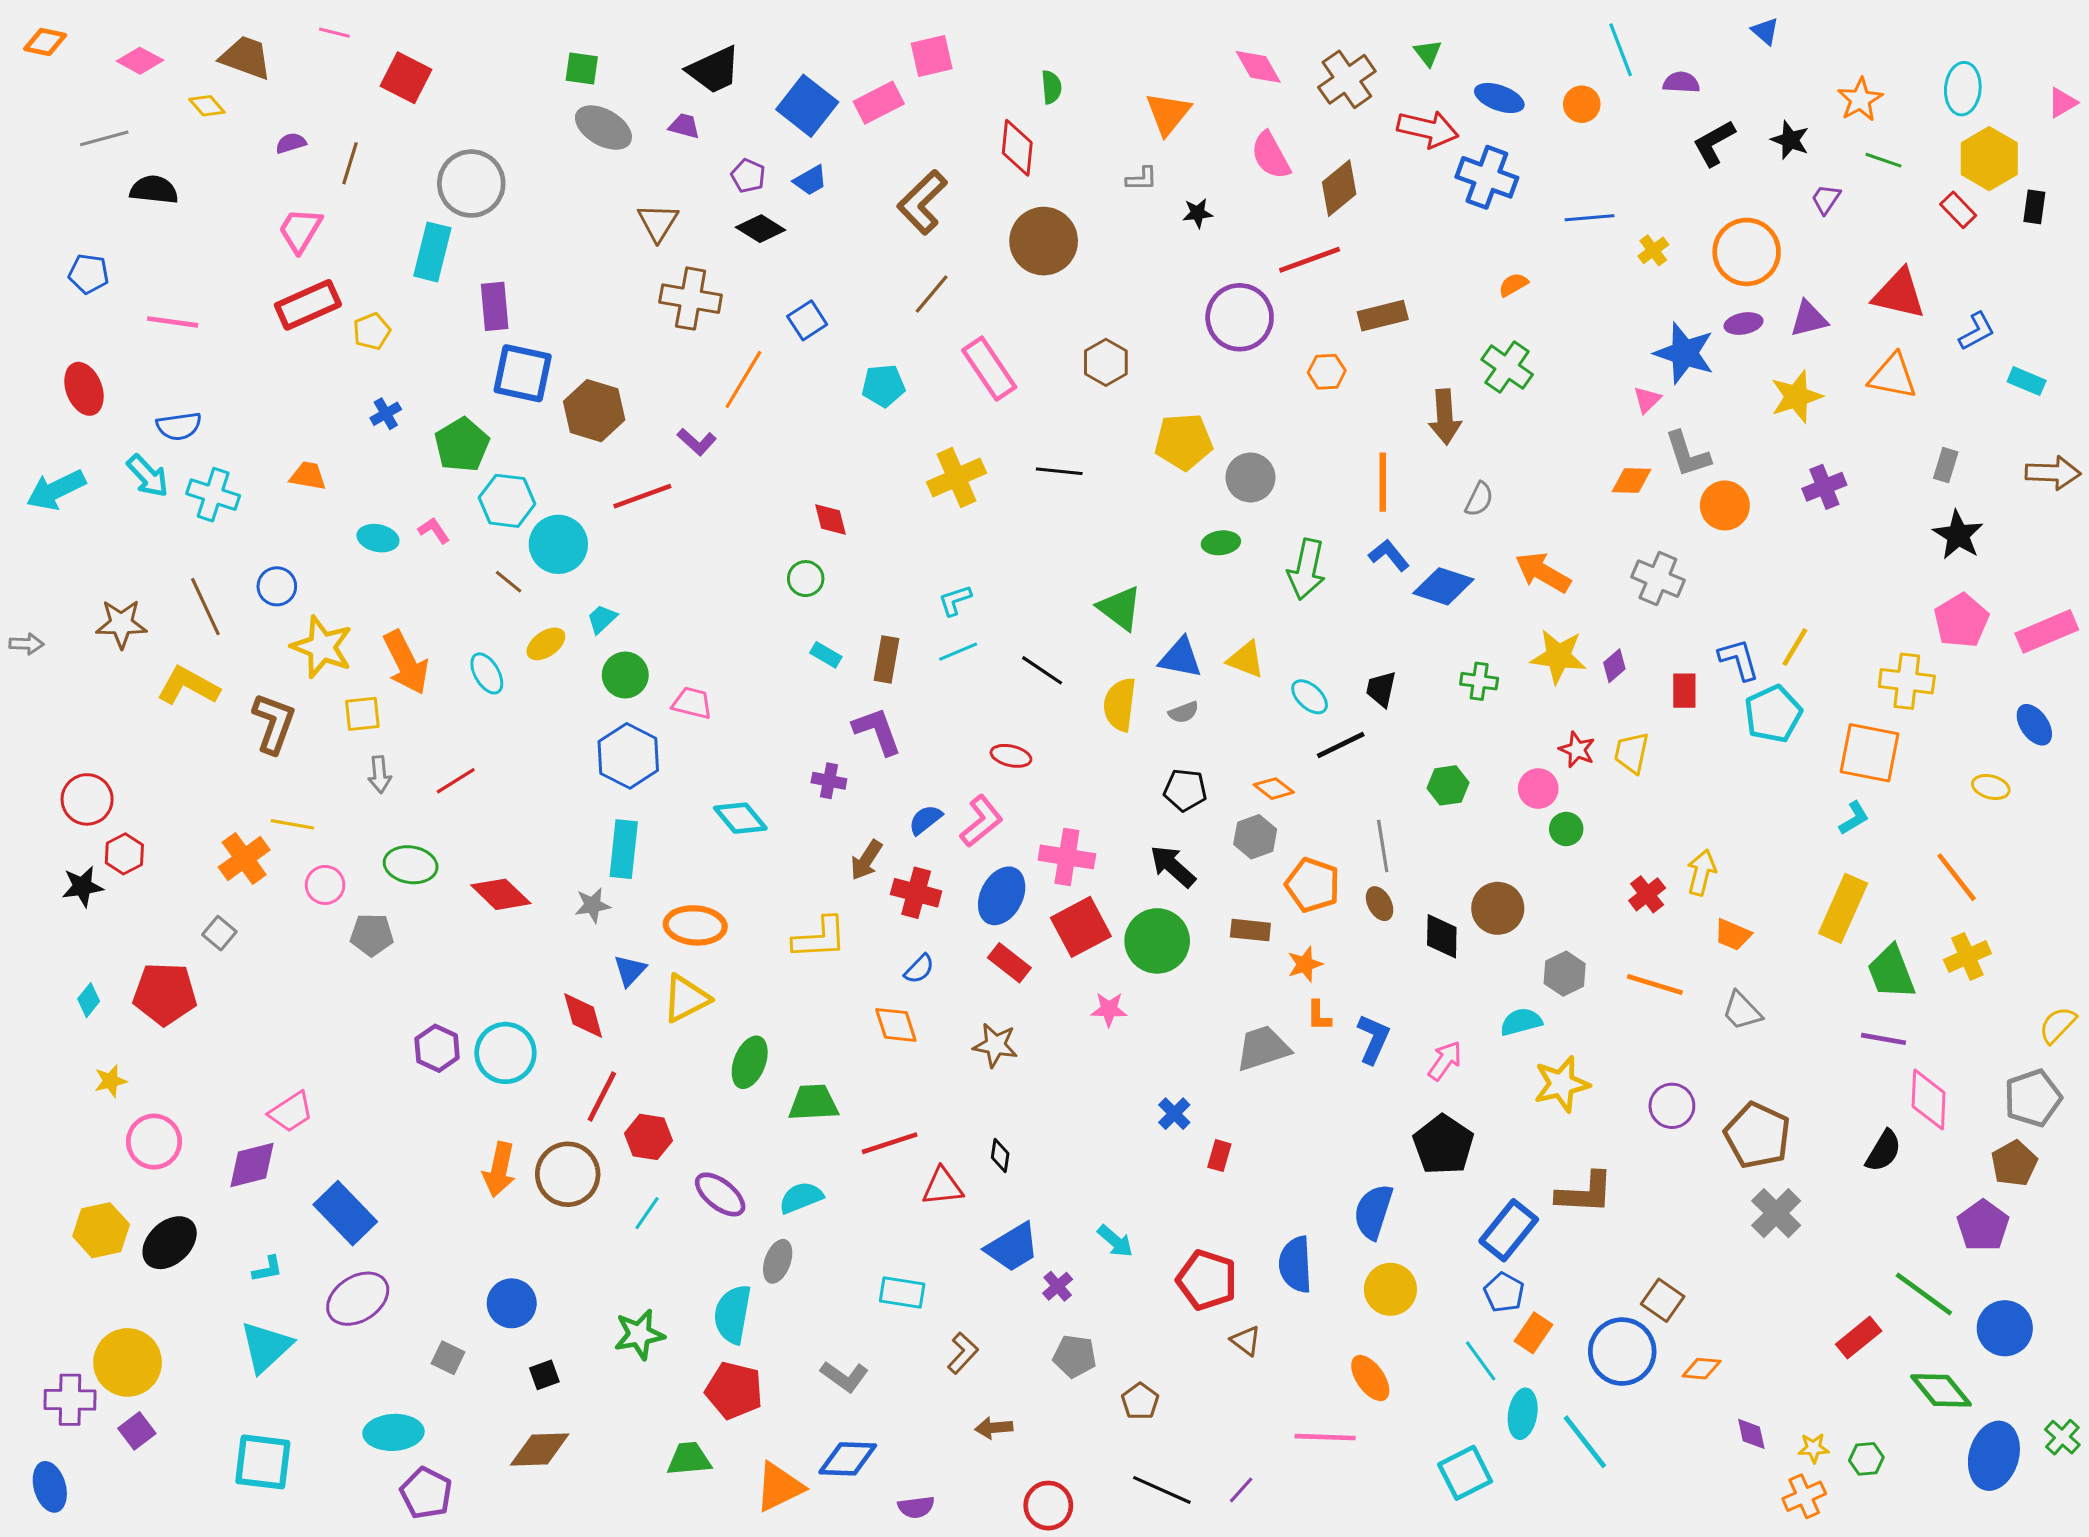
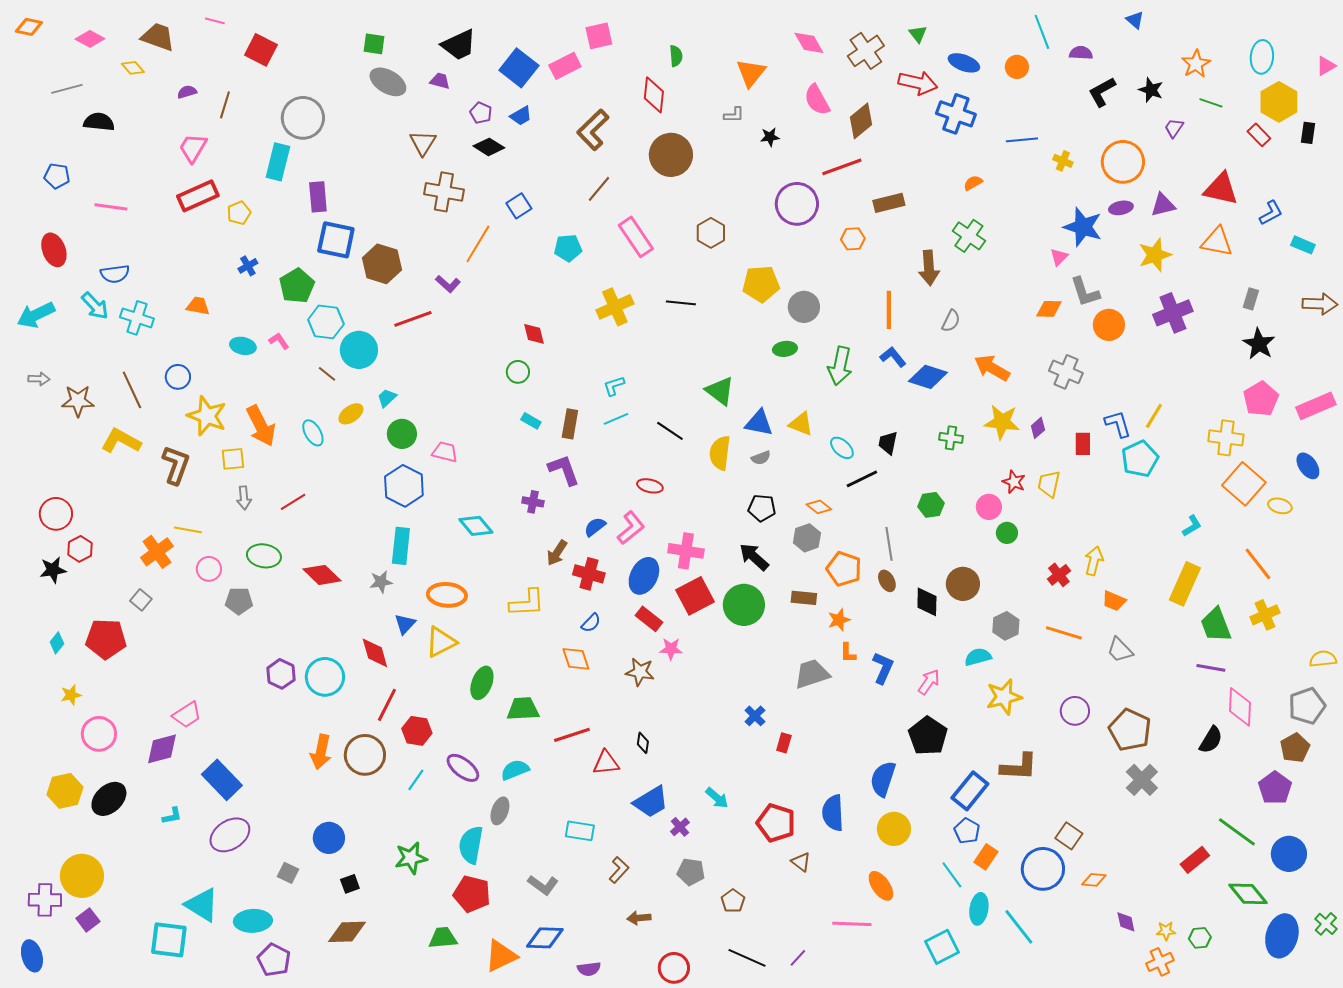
yellow cross: (1653, 250) -> (1063, 161), turned -30
purple cross: (1824, 487) -> (1173, 313), size x1.4
gray arrow: (26, 644) -> (39, 379), moved
orange square: (1869, 753) -> (1244, 484), moved, turned 30
pink star: (1109, 1009) -> (671, 649), moved
yellow semicircle: (2058, 1025) -> (1323, 659), turned 40
cyan triangle: (266, 1347) -> (202, 905), moved, turned -45

